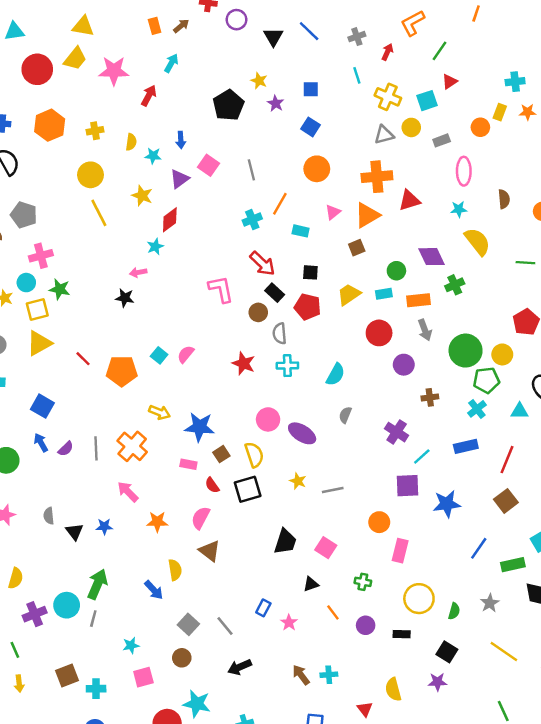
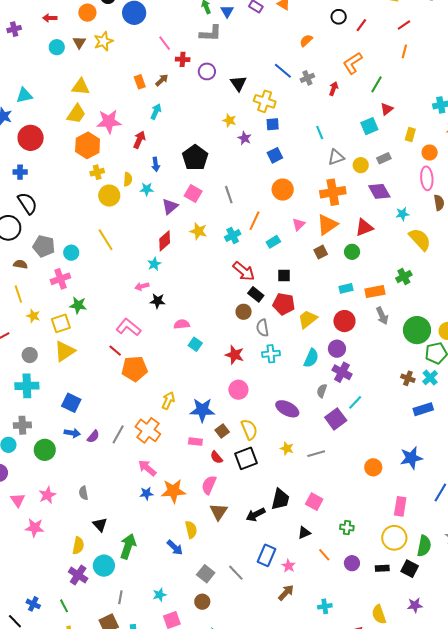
blue line: (309, 31) -> (283, 71), moved
red circle: (37, 69) -> (31, 138), moved
cyan line: (357, 75) -> (320, 133), moved
yellow cross: (388, 97) -> (265, 101), moved
black pentagon: (229, 105) -> (195, 158), moved
yellow rectangle: (500, 112) -> (410, 134), moved
orange hexagon: (50, 125) -> (88, 145), moved
blue square: (311, 127) -> (275, 155), turned 35
yellow circle: (411, 127) -> (361, 165), moved
orange circle: (480, 127) -> (430, 153), moved
blue arrow: (181, 140) -> (156, 164), moved
pink ellipse: (464, 171) -> (427, 178), moved
yellow circle: (91, 175) -> (109, 196), moved
yellow star: (142, 196) -> (198, 231), moved
red triangle: (409, 200) -> (364, 227), moved
cyan rectangle: (301, 231) -> (273, 242), turned -40
purple diamond: (432, 257) -> (379, 191), moved
green circle: (396, 271) -> (352, 252), moved
cyan circle: (26, 283) -> (71, 253), moved
pink L-shape: (221, 289) -> (128, 327), moved, turned -35
yellow trapezoid: (349, 294) -> (308, 319), moved
black star: (125, 298) -> (157, 301), moved
pink semicircle: (186, 354) -> (182, 324), moved, turned 49
cyan square: (159, 355) -> (195, 344), moved
red line: (83, 359) -> (115, 351), moved
purple circle: (404, 365) -> (337, 349), moved
brown cross: (430, 397) -> (408, 378), moved, turned 32
yellow arrow: (159, 412) -> (168, 401), turned -84
pink circle: (268, 419) -> (238, 390), moved
purple cross: (397, 432) -> (342, 372), moved
blue arrow: (41, 443) -> (72, 433), turned 133
gray line: (96, 448) -> (118, 434), turned 36
cyan line: (422, 456) -> (355, 402), moved
purple square: (407, 486) -> (336, 419), moved, turned -30
orange star: (157, 522) -> (173, 491), size x1.4
orange circle: (379, 522) -> (373, 467), moved
blue star: (104, 527) -> (146, 493), moved
black triangle: (74, 532) -> (100, 525), moved
brown triangle: (210, 551) -> (219, 512), turned 30
pink rectangle: (400, 551) -> (400, 506), moved
yellow semicircle: (16, 578) -> (78, 546), moved
blue rectangle: (263, 608) -> (266, 555), size x1.5
green semicircle: (454, 611) -> (424, 546), size x1.5
purple cross: (35, 614) -> (78, 575), turned -30
gray line: (93, 619) -> (120, 597), moved
black square: (447, 652) -> (410, 569), moved
black arrow: (240, 667) -> (256, 515), moved
brown arrow: (301, 675) -> (286, 593), moved, turned 84

